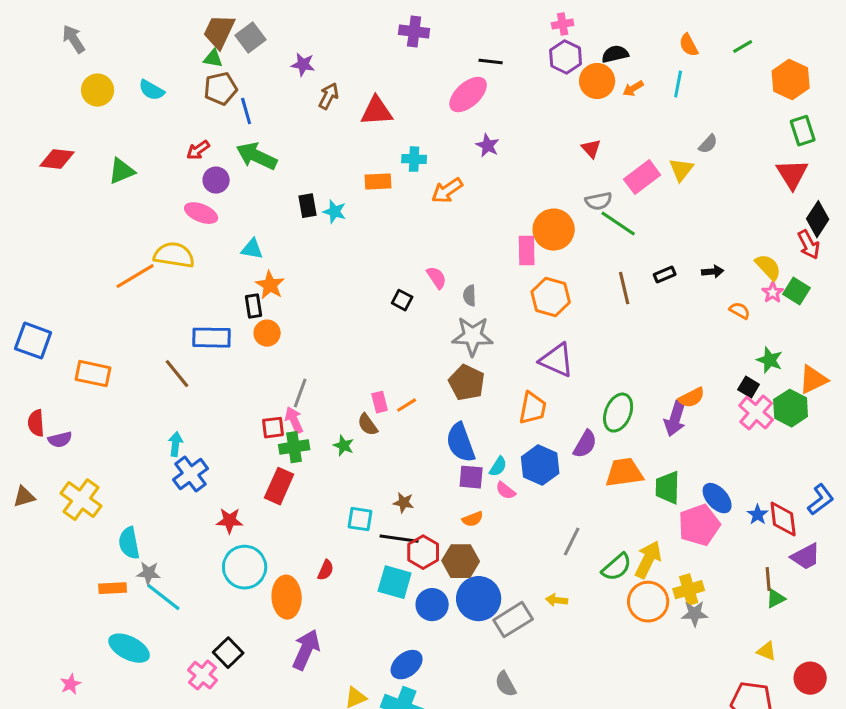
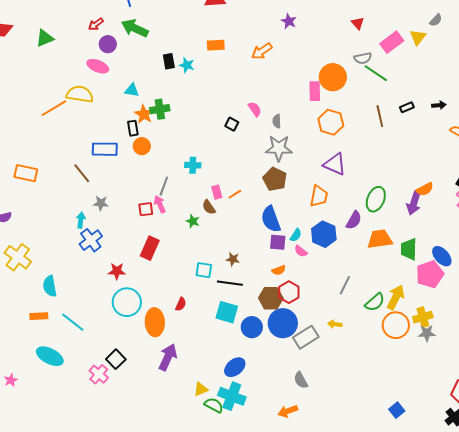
cyan cross: (414, 159) -> (193, 165), moved
green cross: (294, 447) -> (160, 109), moved
red hexagon: (423, 552) -> (289, 292), moved
gray star: (149, 573) -> (101, 203), moved

